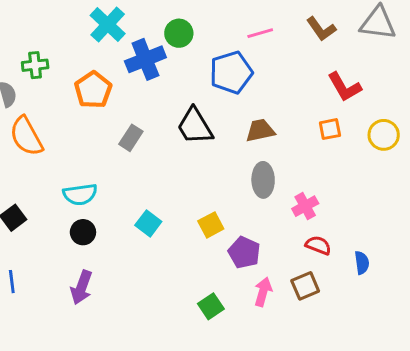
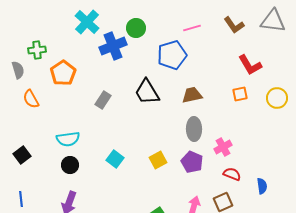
orange pentagon: (93, 90) -> (63, 73), moved
orange semicircle: (26, 136) -> (31, 99), size x0.7
purple pentagon: (244, 253) -> (192, 162), moved

